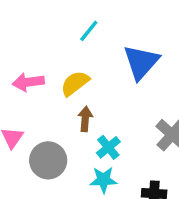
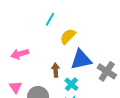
blue triangle: (141, 62) -> (81, 60), moved, turned 45
yellow semicircle: (75, 83) -> (68, 36), moved

